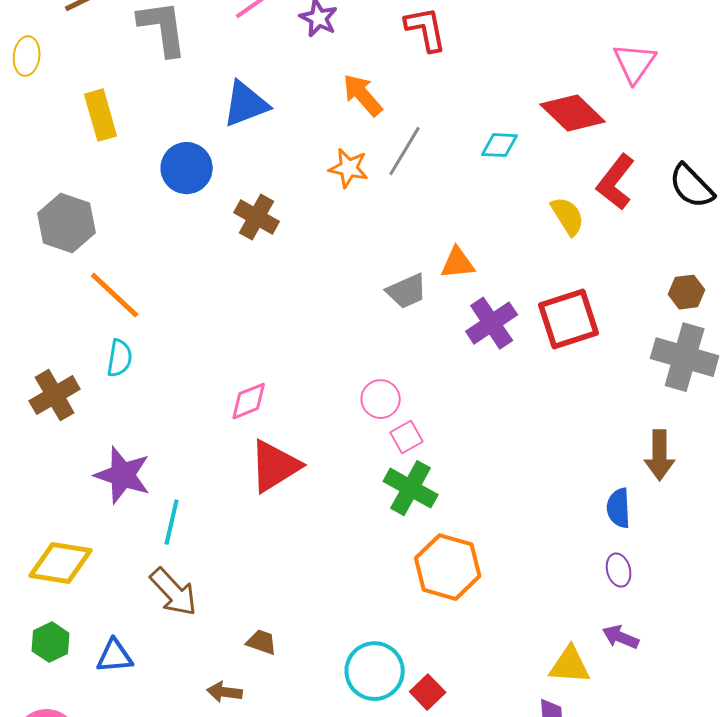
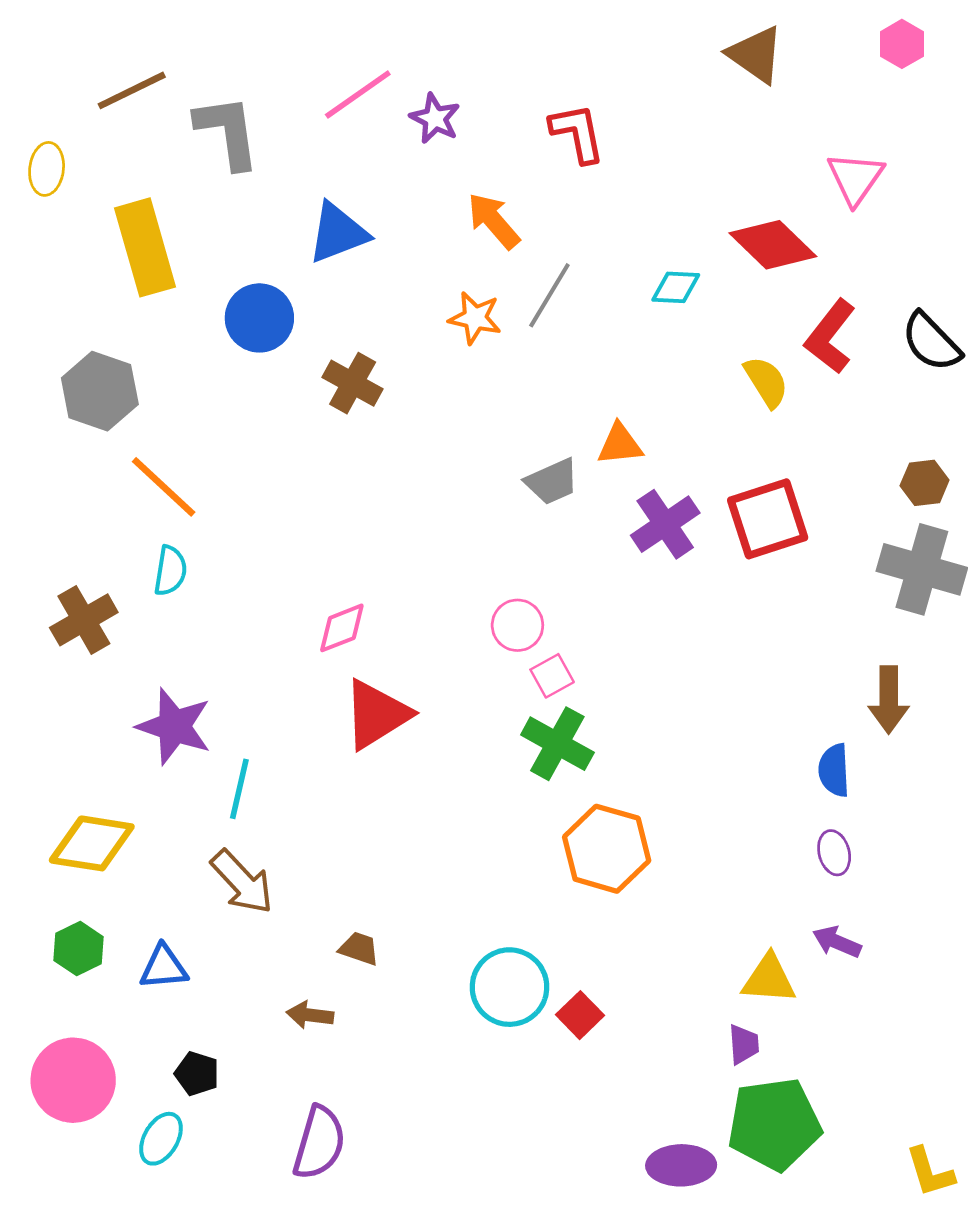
yellow rectangle: (101, 115) -> (145, 247), size x1.4

